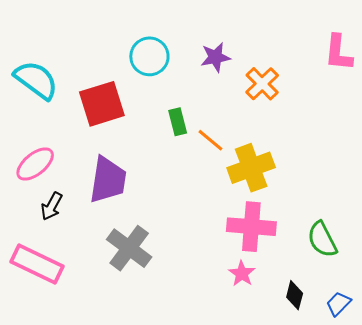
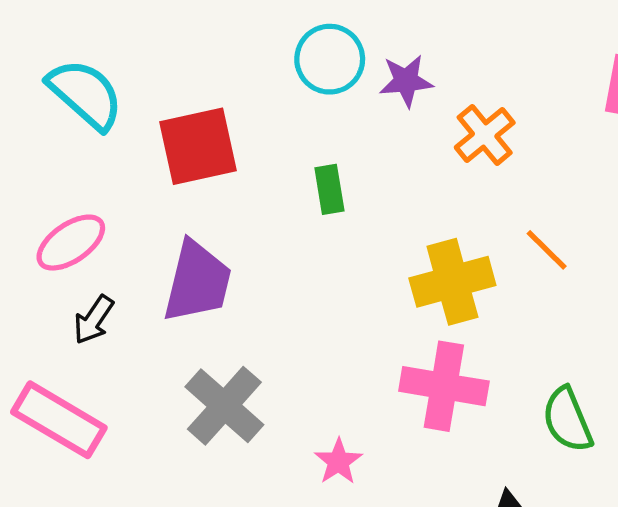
cyan circle: (149, 56) -> (330, 59), moved
orange line: (210, 140) -> (547, 250), moved
pink star: (242, 274) -> (338, 462), moved

